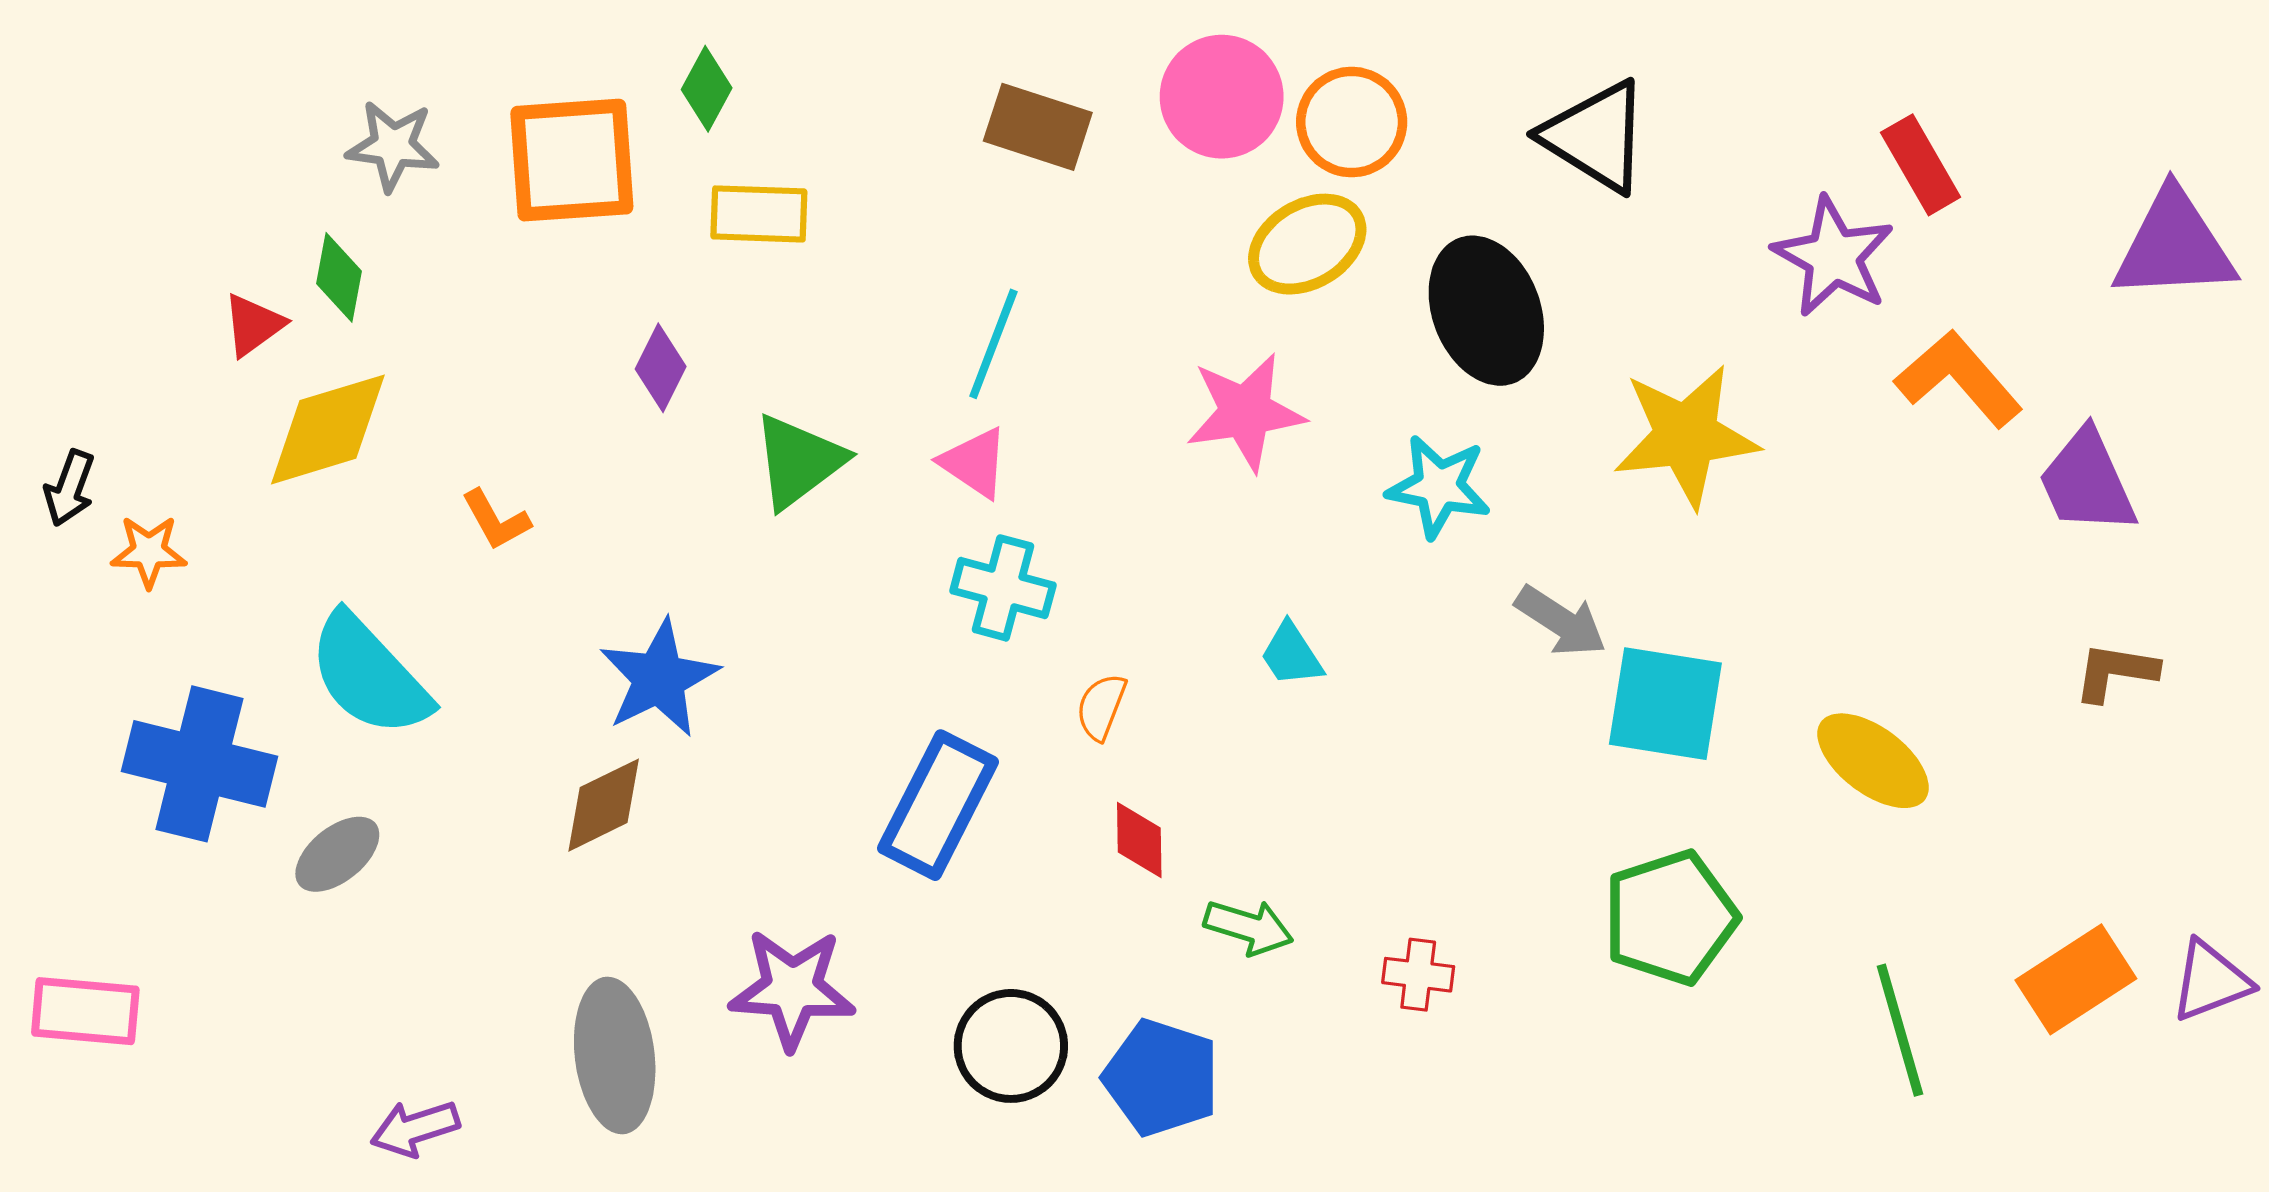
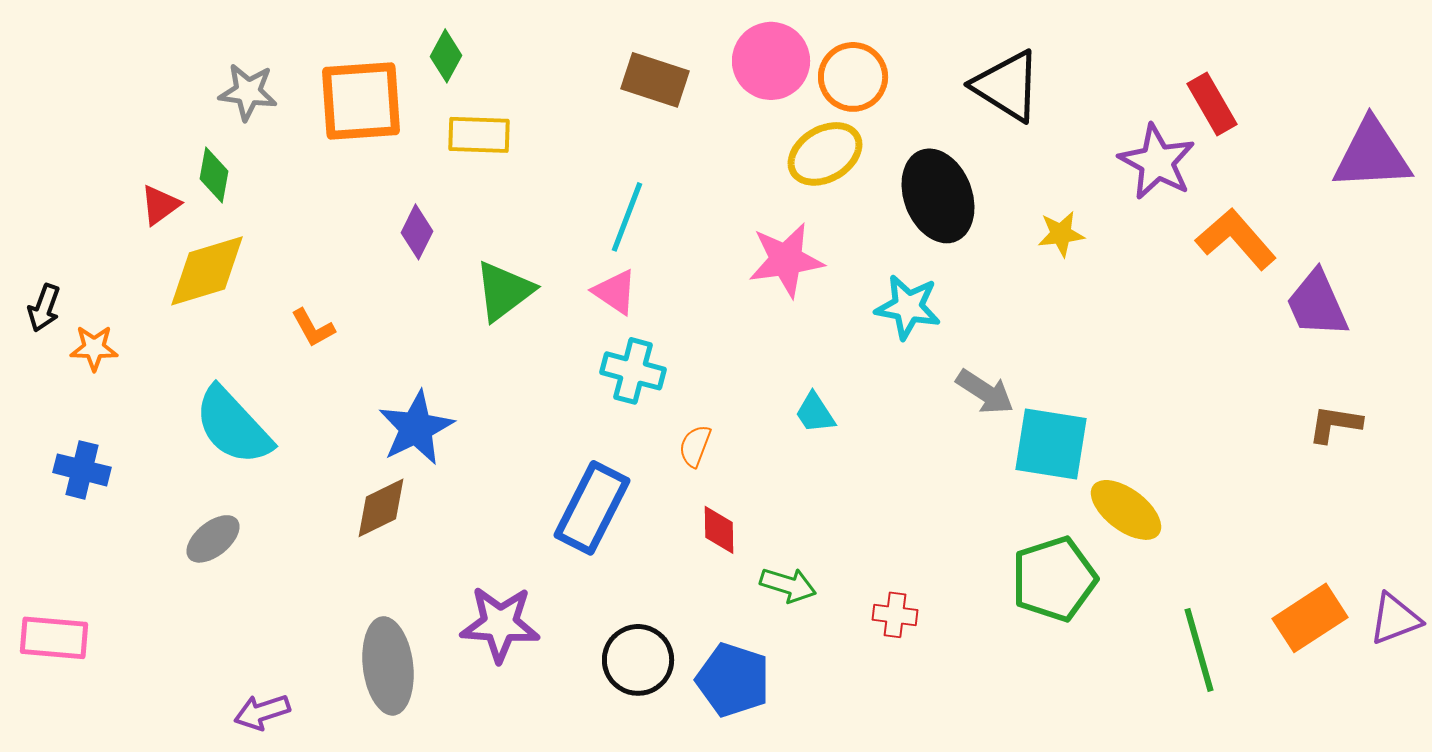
yellow star: (1686, 436) -> (1061, 234), moved, size x0.5
yellow ellipse: (1873, 761) -> (1126, 510), moved
blue cross: (199, 764) -> (82, 470), moved, size x0.6

